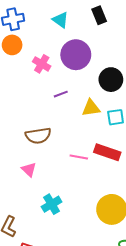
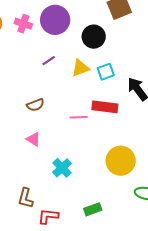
pink cross: (42, 64) -> (23, 24), moved
brown semicircle: (38, 136) -> (35, 105), size x0.7

